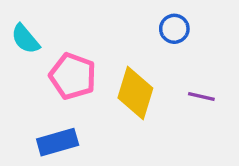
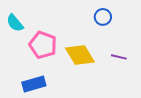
yellow diamond: (135, 93) -> (80, 55), turned -48

